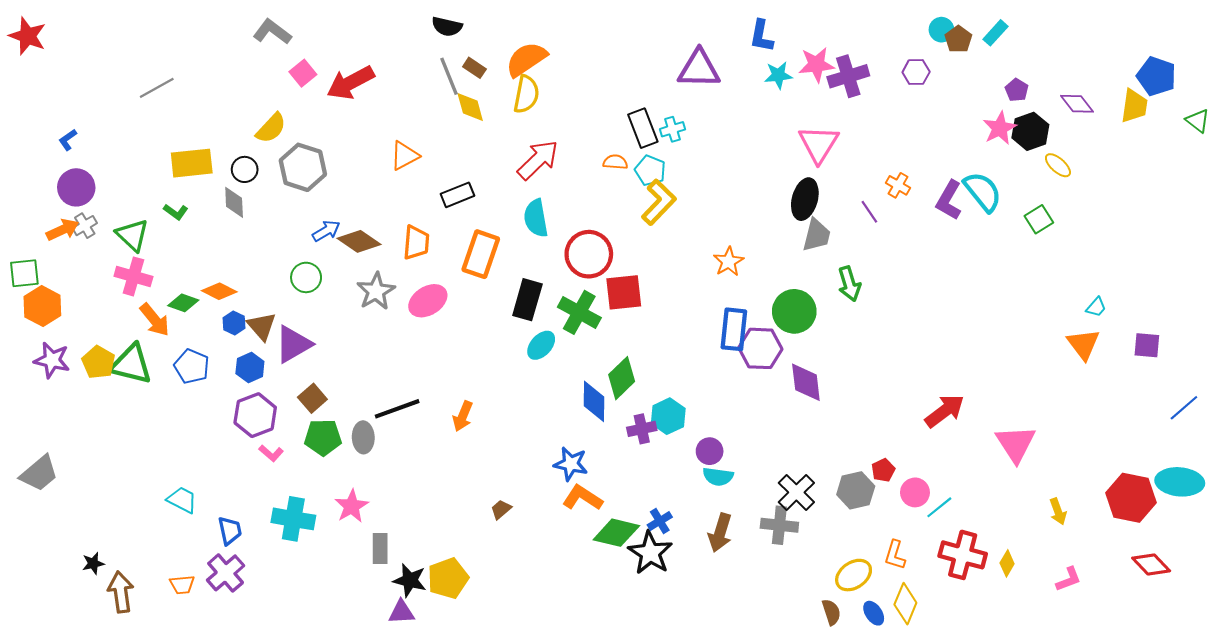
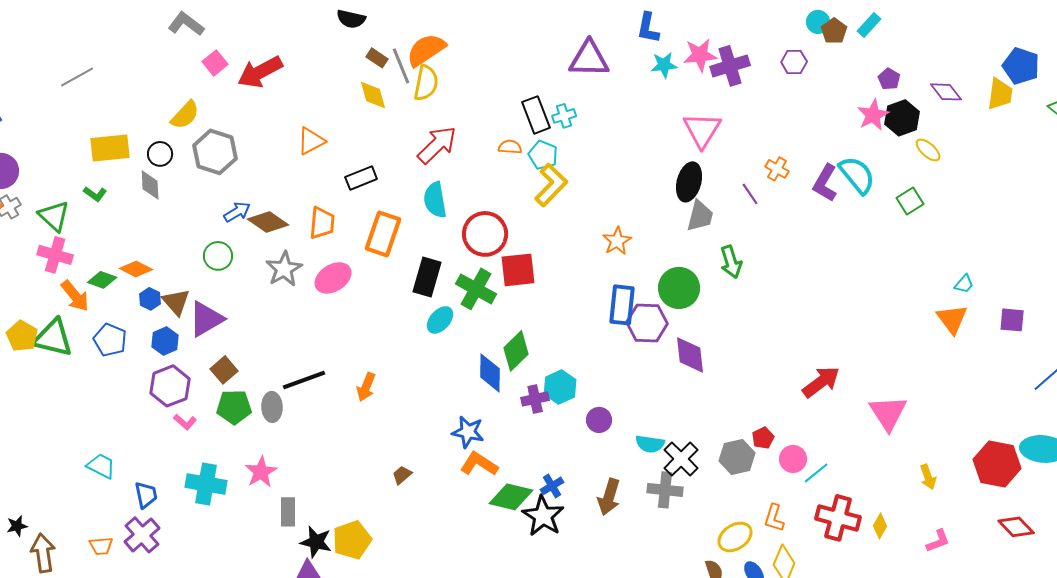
gray line: (449, 76) -> (401, 66), moved
cyan semicircle: (718, 477) -> (650, 444), moved

